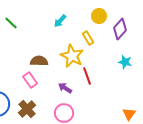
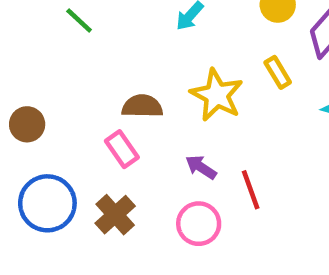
yellow rectangle: (88, 38) -> (278, 72), moved
red line: (87, 76) -> (251, 190), moved

